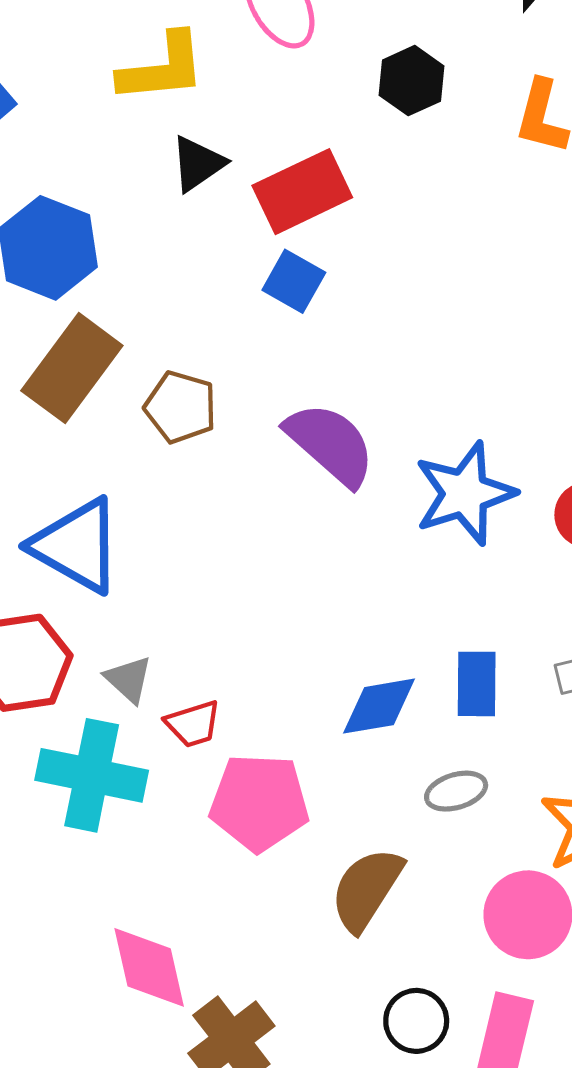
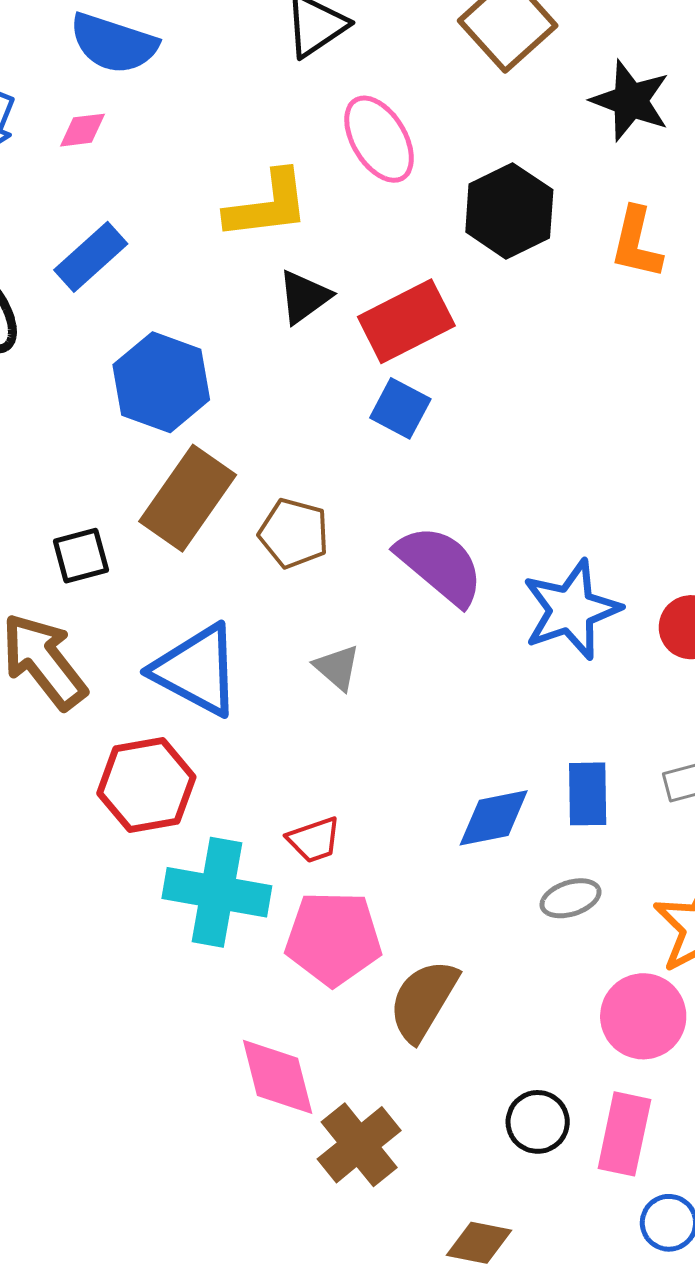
black hexagon: (412, 81) -> (509, 211), size x1.4
gray triangle: (129, 679) -> (337, 667), moved
pink pentagon: (259, 802) -> (333, 938), moved
brown semicircle: (367, 889) -> (423, 1000), moved

